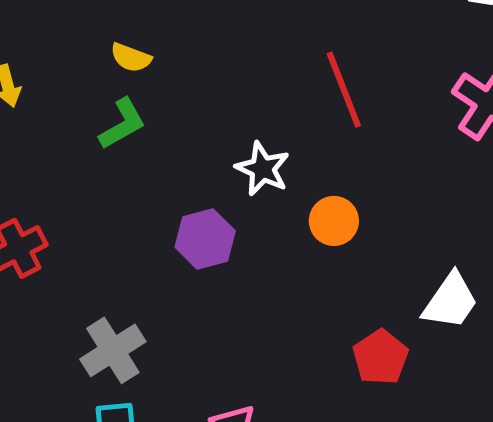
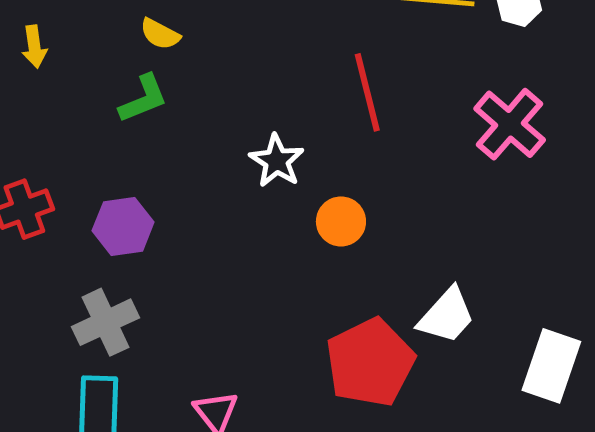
purple hexagon: (205, 239) -> (123, 226), moved
red pentagon: (381, 357) -> (370, 363), size x1.6

